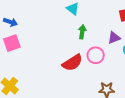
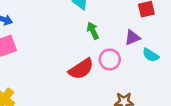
green arrow: (82, 32) -> (93, 31), turned -32

